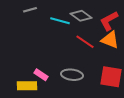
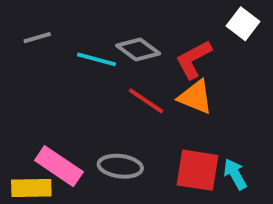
pink rectangle: (41, 75) -> (59, 166), size x1.6

